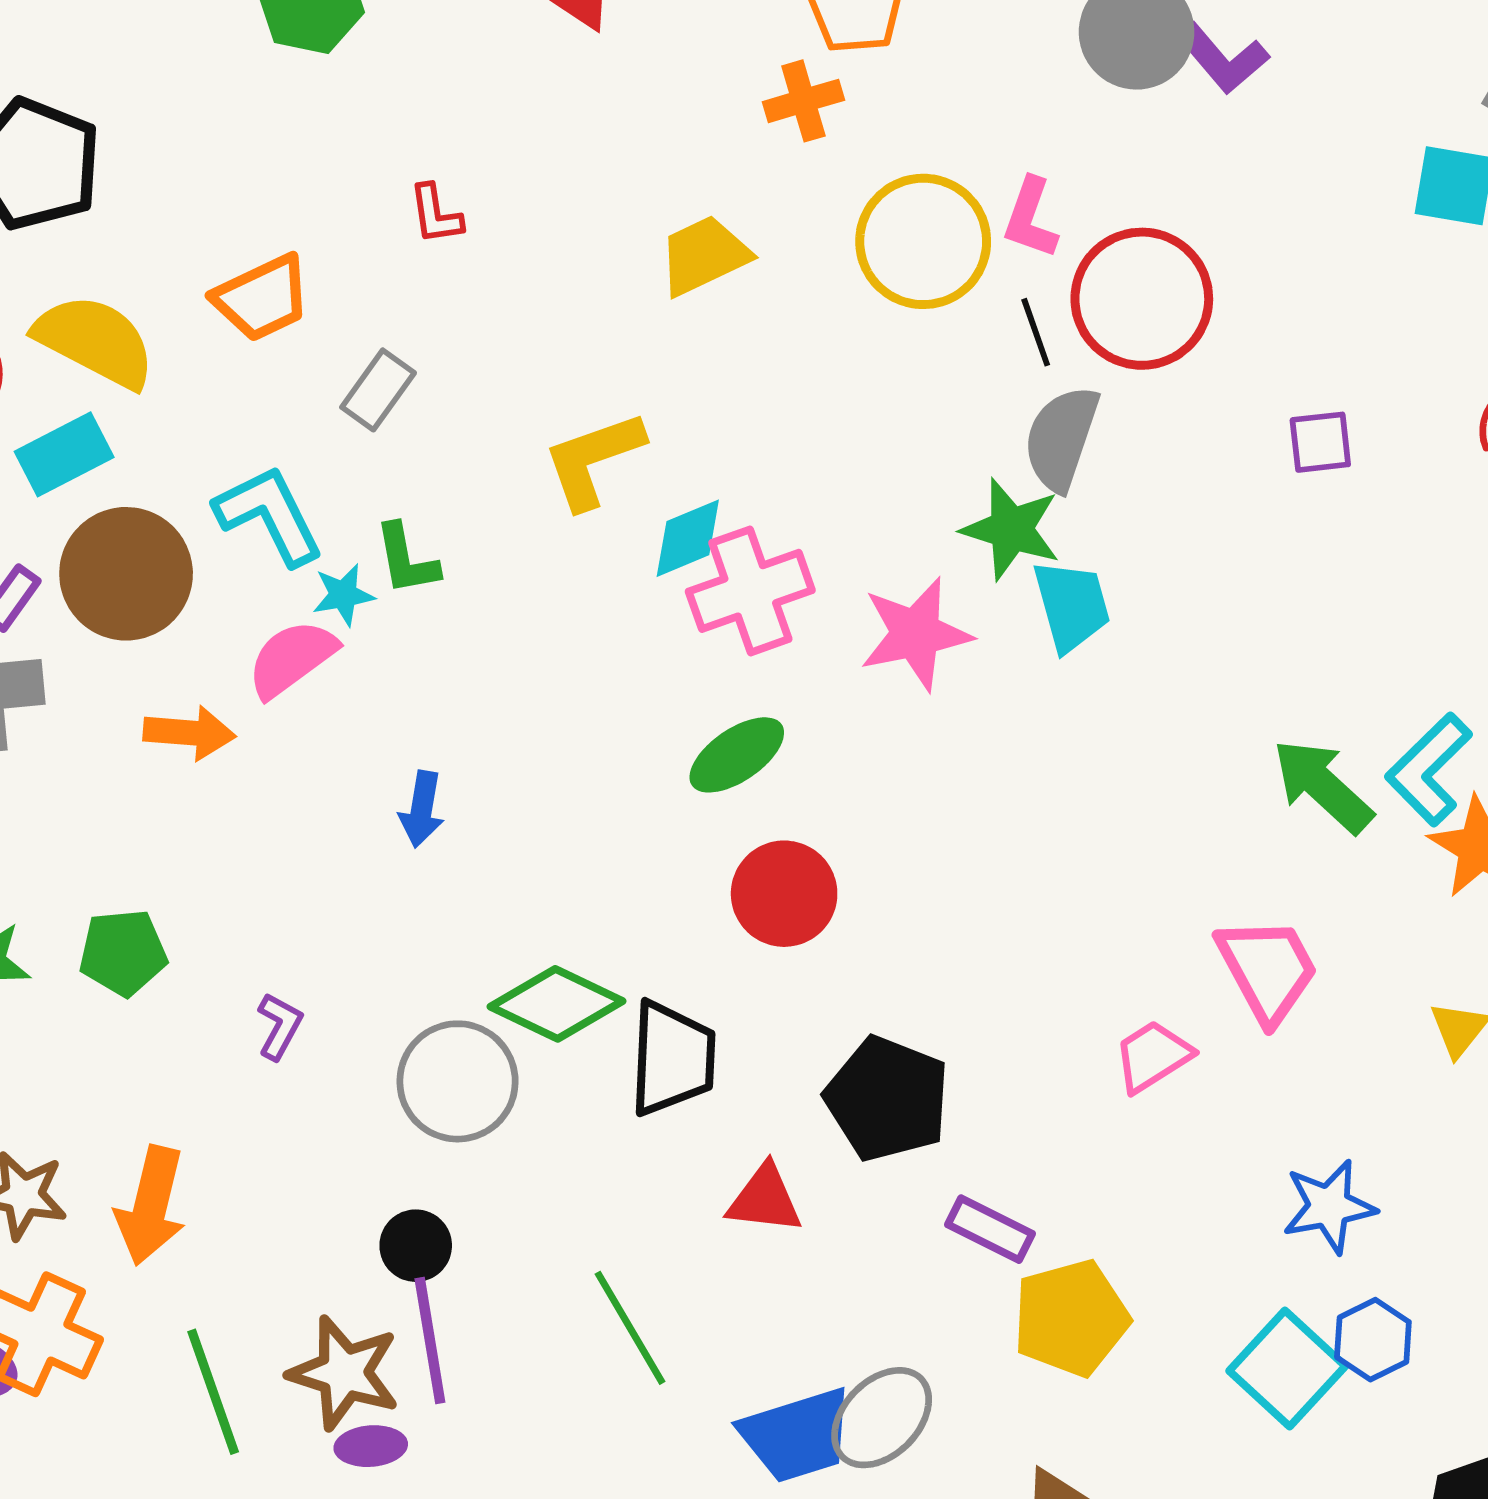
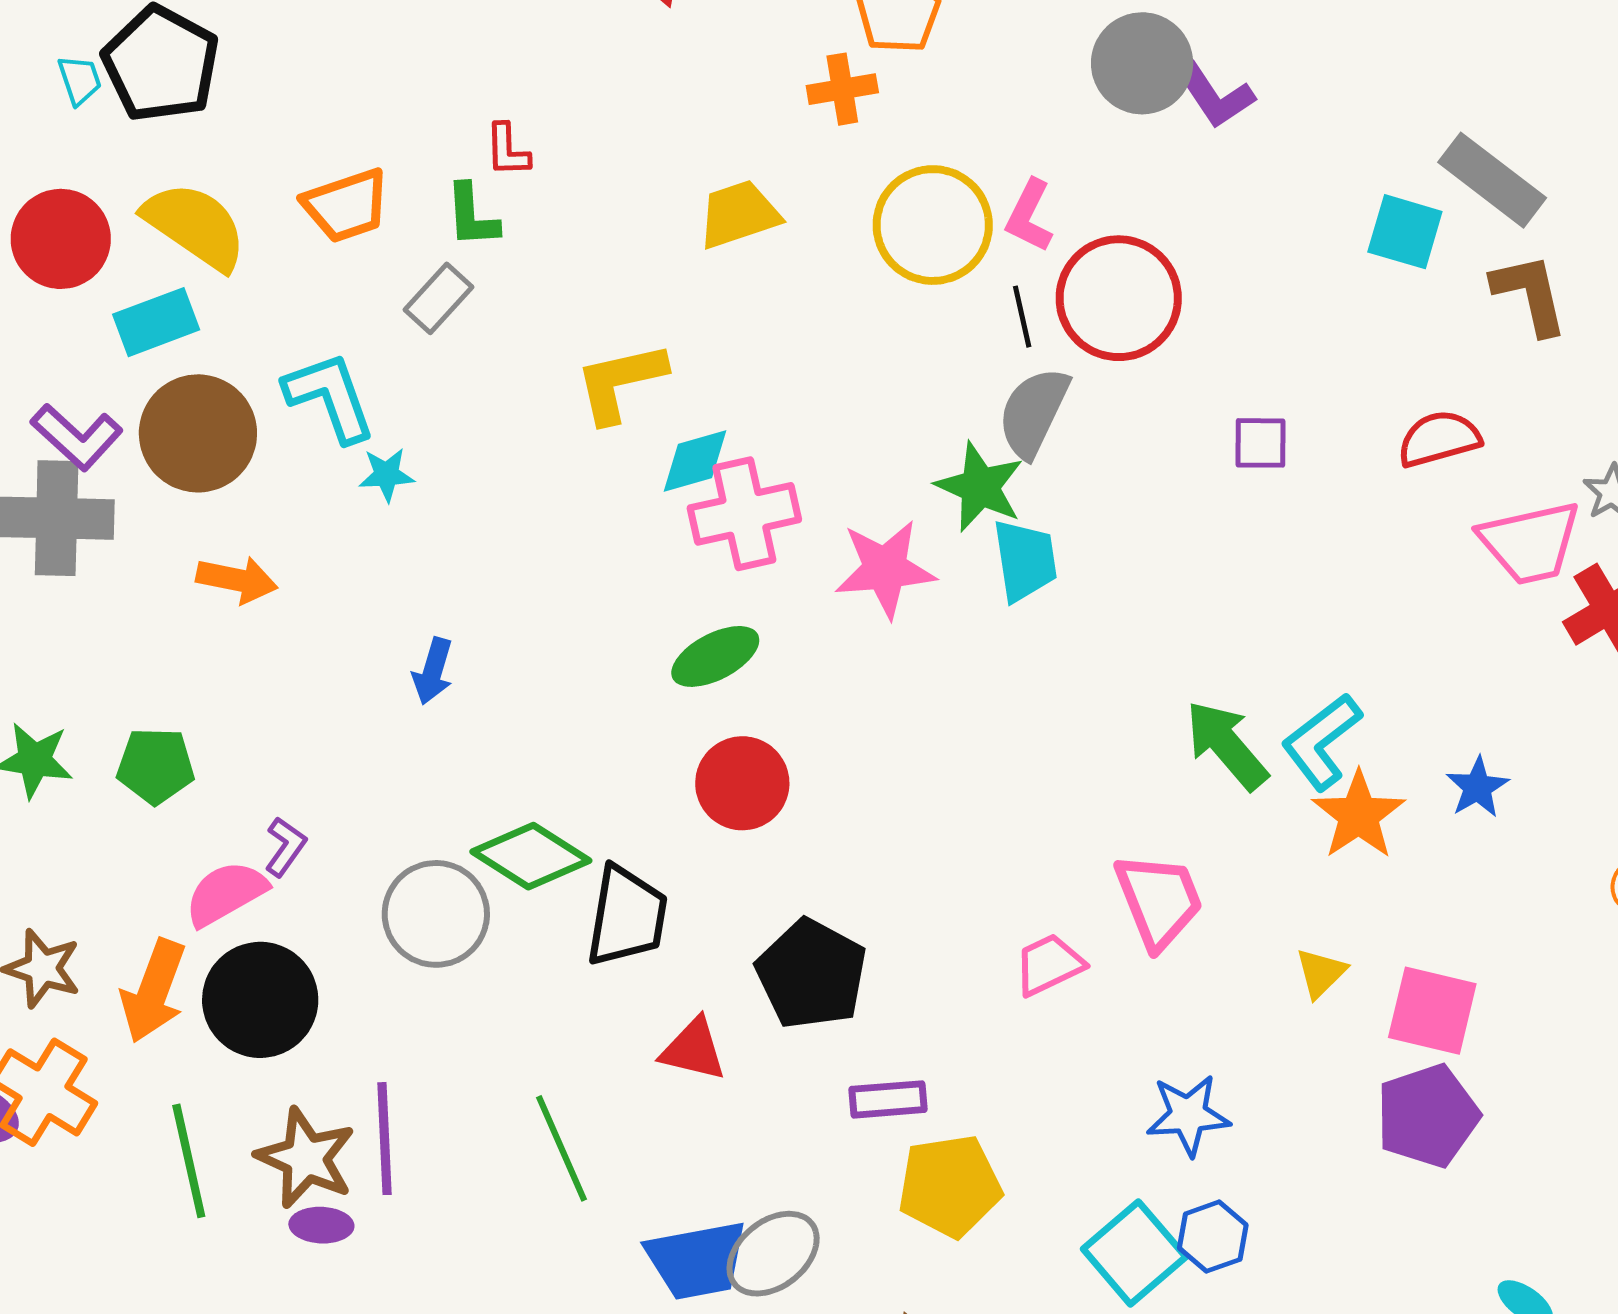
green L-shape: (406, 559) -> (472, 216), moved
pink semicircle: (292, 659) -> (226, 893), moved
purple rectangle: (990, 1229) -> (888, 1099), turned -38
black circle: (416, 1246) -> (260, 1000), moved, size x1.8

